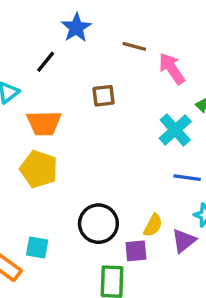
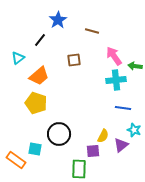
pink arrow: (172, 69) -> (114, 56), moved
orange trapezoid: (44, 123) -> (39, 76), turned -40
cyan cross: (175, 130) -> (116, 80), turned 36
black circle: (98, 224) -> (59, 134), moved

